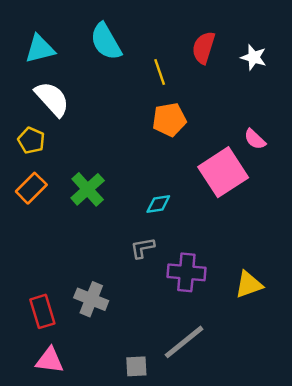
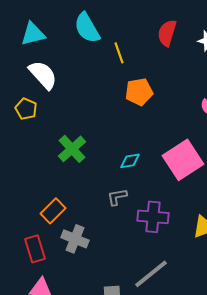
yellow line: (160, 72) -> (119, 53), moved
pink square: (223, 172) -> (183, 160), moved
orange rectangle: (31, 188) -> (53, 211), moved

